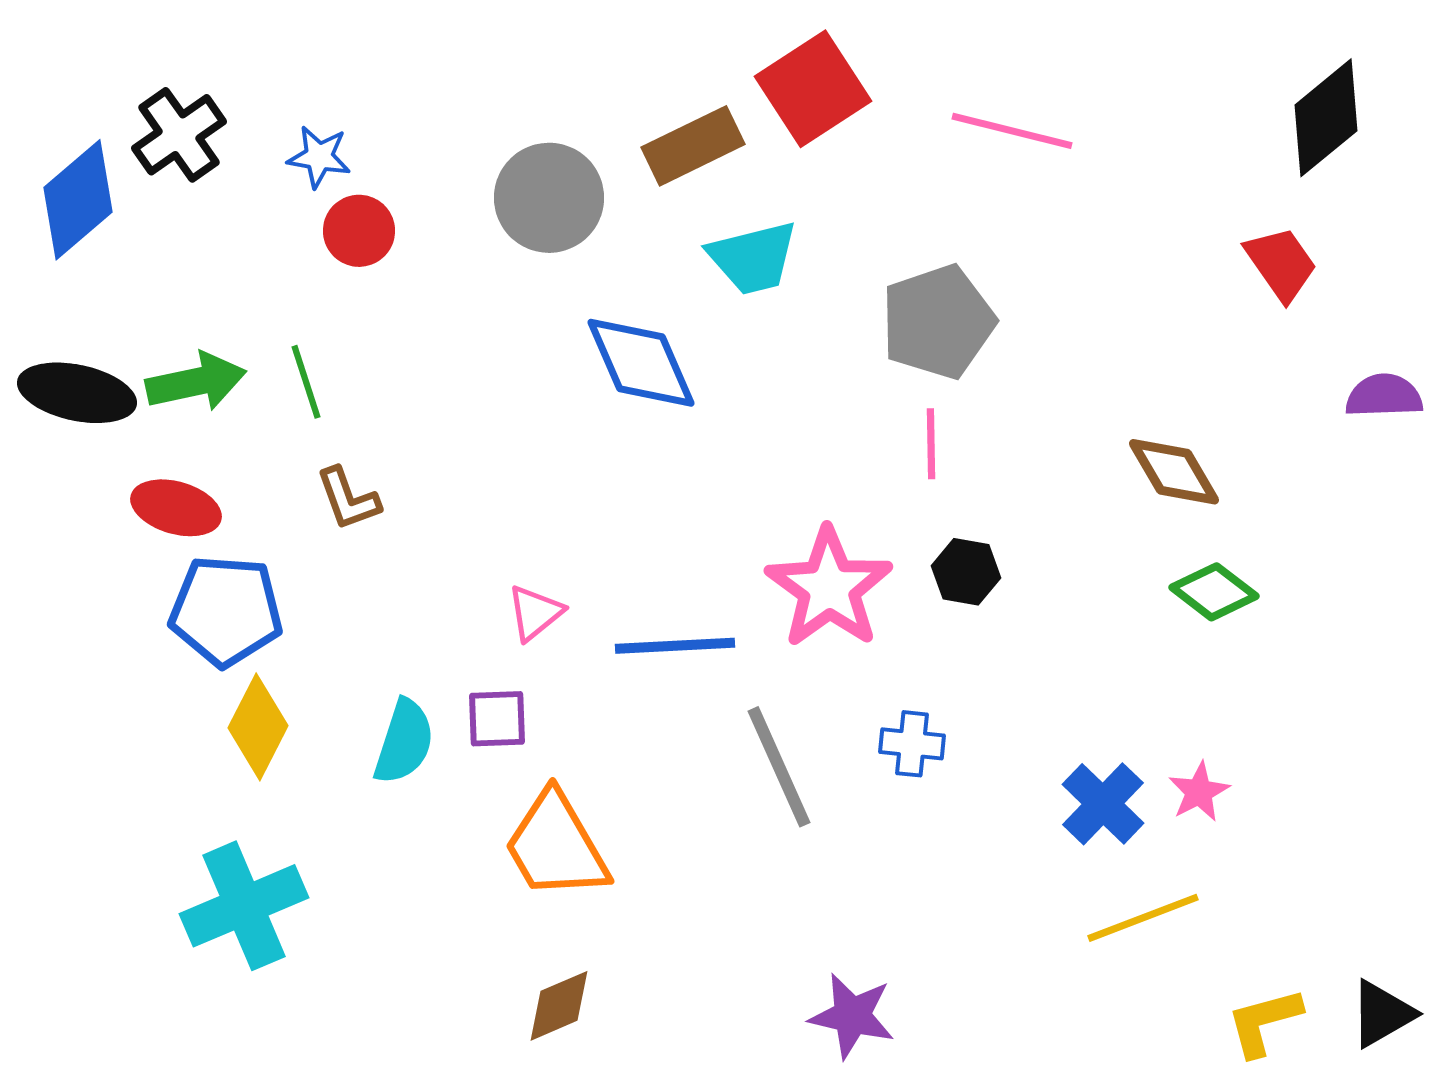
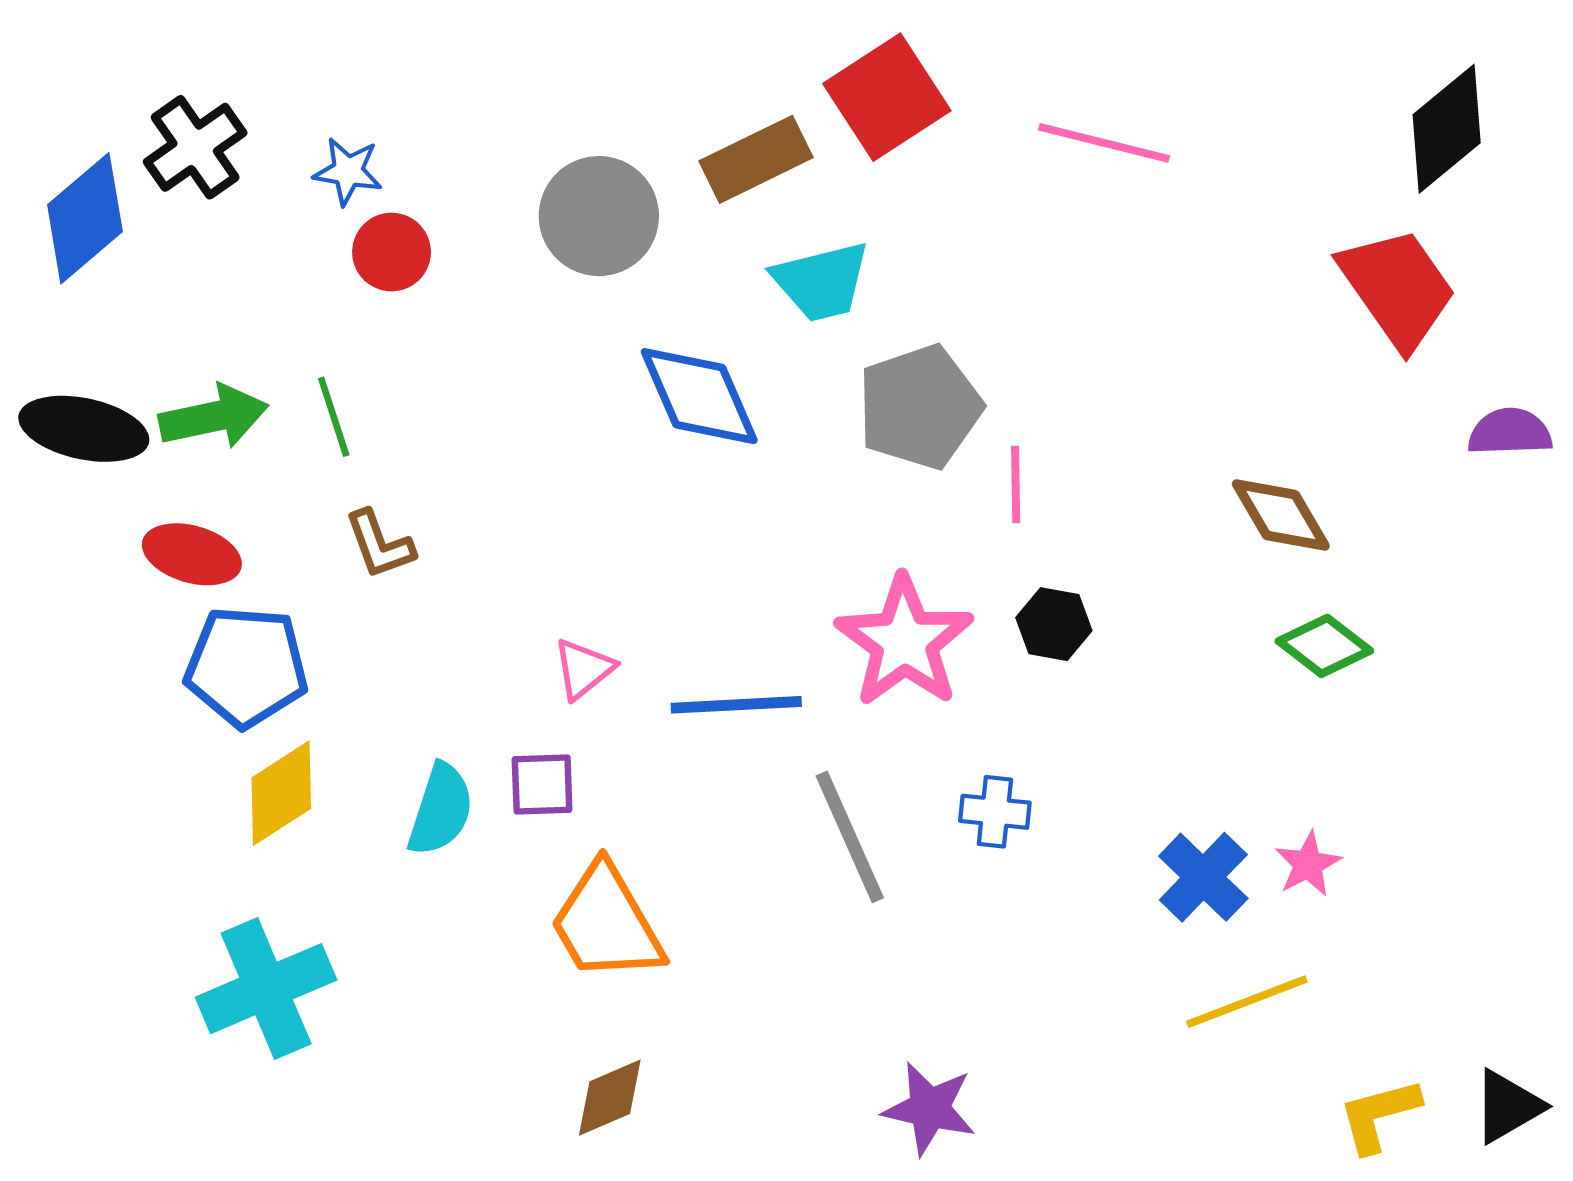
red trapezoid: (1281, 264) -> (1398, 288), size x1.5
gray pentagon: (938, 322) -> (920, 407), moved
yellow diamond: (258, 727) -> (281, 793), turned 30

